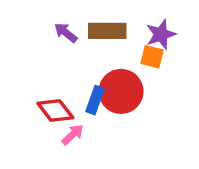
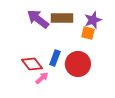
purple arrow: (66, 33) -> (38, 19), size x1.6
red circle: (121, 91) -> (78, 64), moved

